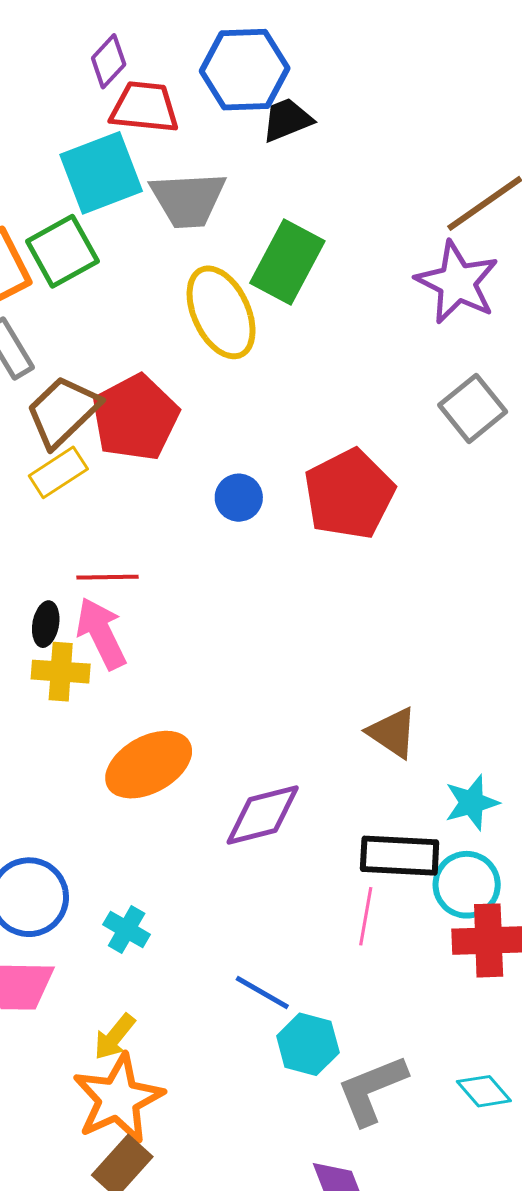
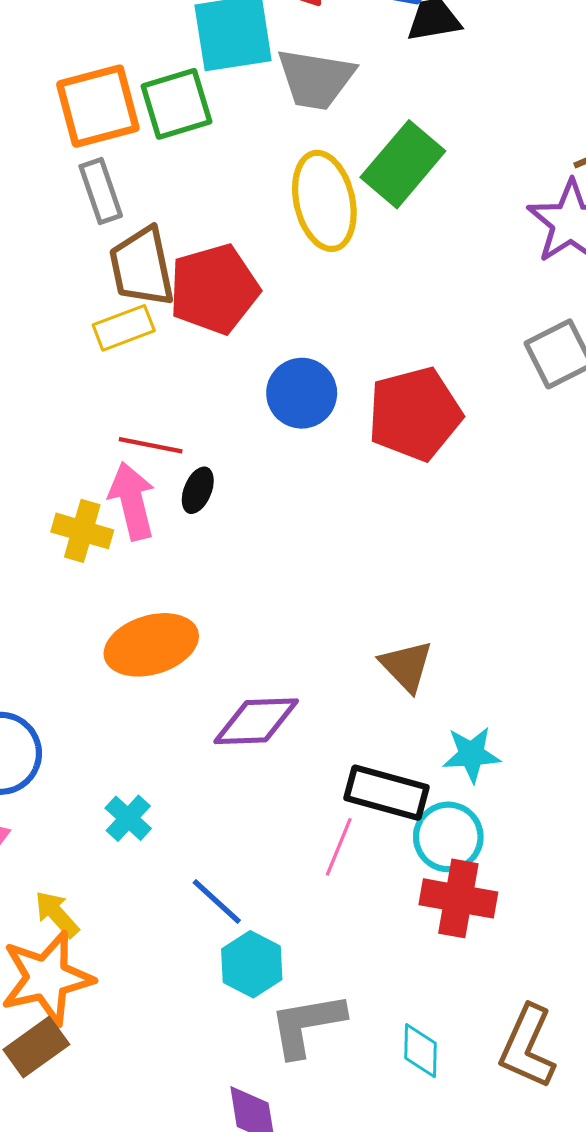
brown trapezoid: (63, 411) -> (142, 267), turned -70
blue circle: (239, 498) -> (302, 393), size x1.4
black ellipse: (46, 624) -> (198, 490), moved
cyan cross: (127, 930) -> (128, 818), moved
yellow arrow: (115, 1037) -> (57, 914), turned 87
cyan diamond: (484, 1091) -> (420, 1051), turned 30

